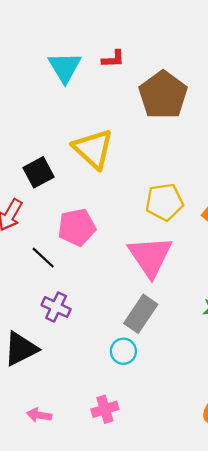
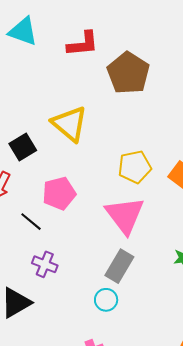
red L-shape: (113, 59) -> (83, 44), size x1.6
cyan triangle: (65, 67) -> (23, 31), moved, turned -36

